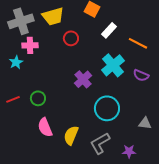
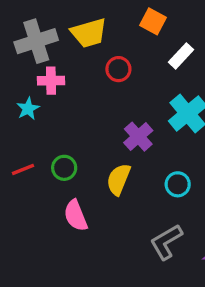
cyan circle: (107, 108) -> (178, 184), size x0.6
yellow semicircle: (71, 135) -> (118, 179), moved

